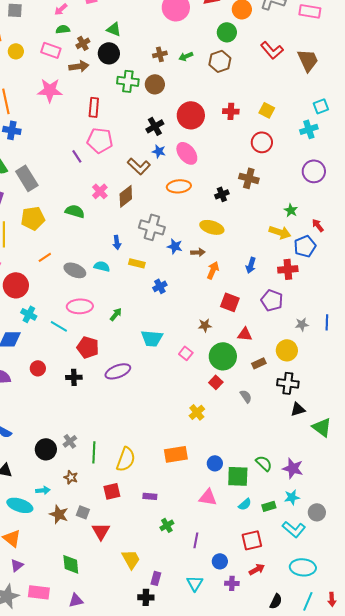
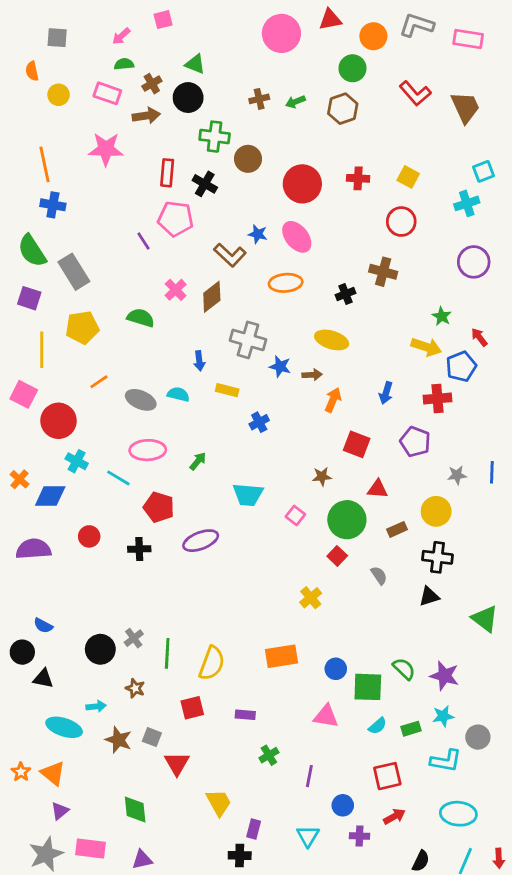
brown circle: (155, 84) -> (248, 159), moved
black cross: (155, 126) -> (205, 184), moved, turned -30
black triangle: (298, 409) -> (429, 596), moved
cyan L-shape: (294, 529) -> (446, 761), turned -30

